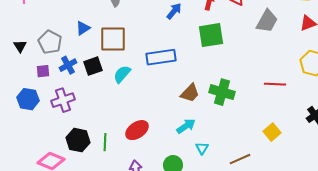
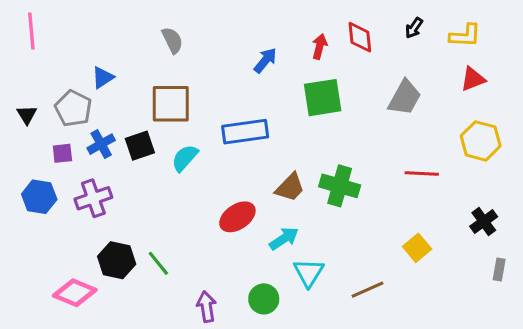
gray trapezoid: (267, 21) -> (405, 98), moved
blue triangle: (83, 28) -> (103, 77), moved
red ellipse: (137, 130) -> (237, 217), moved
green line: (105, 142) -> (158, 263), turned -42
cyan triangle: (202, 148) -> (309, 273), size x1.5

